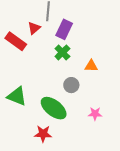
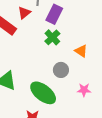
orange triangle: (91, 66) -> (81, 51), turned 32
pink star: (95, 114) -> (84, 90), moved

